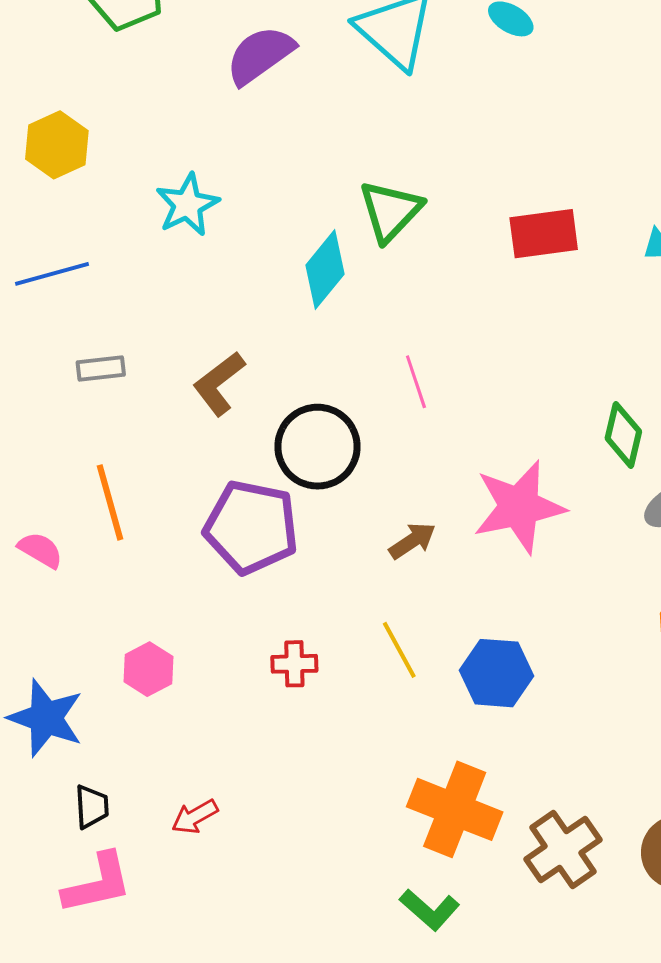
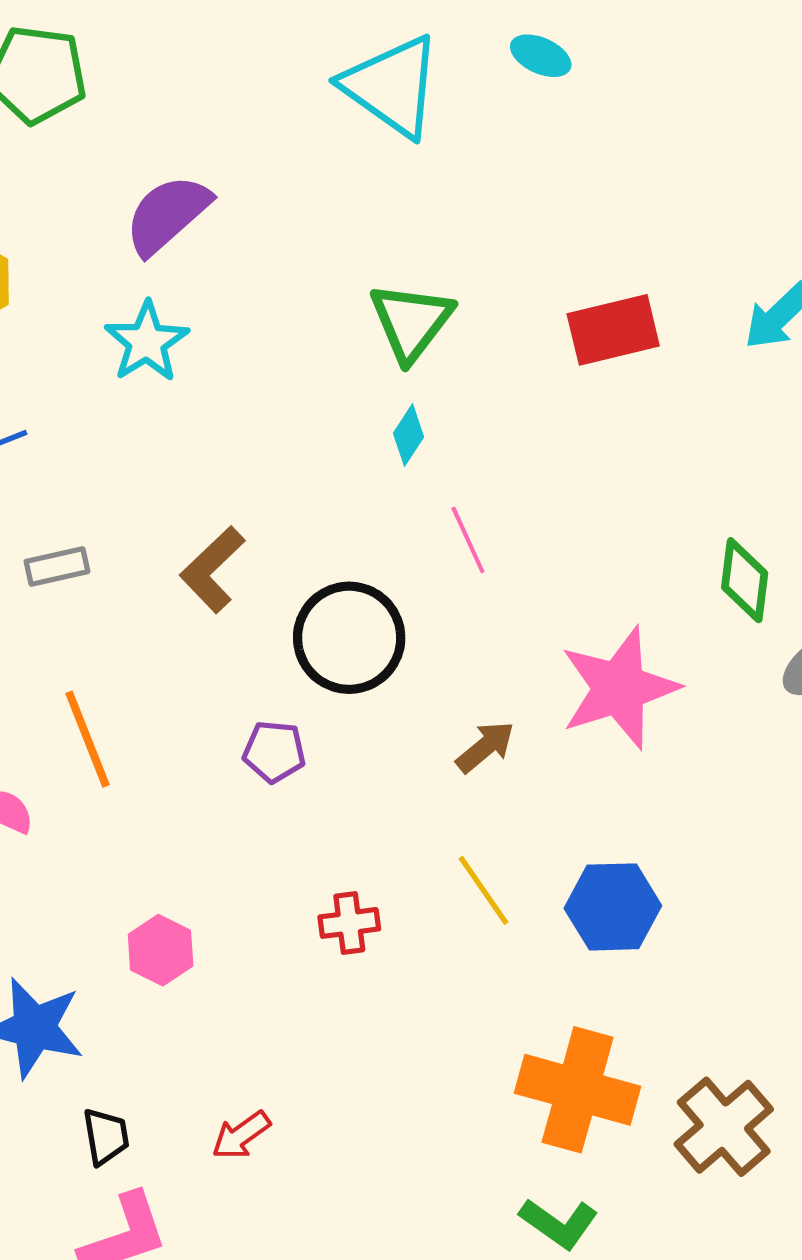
purple semicircle: (260, 55) -> (167, 215), moved
cyan diamond: (325, 270) -> (408, 435), moved, size x0.6
purple pentagon: (251, 527) -> (274, 752), size x0.5

